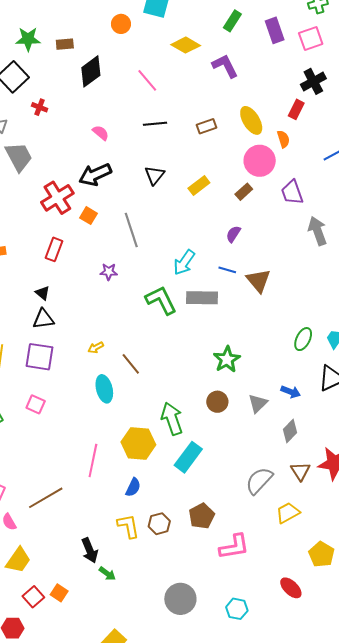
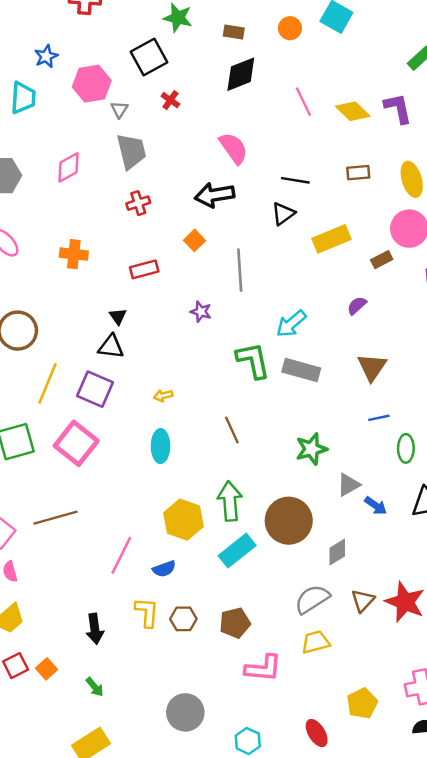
brown rectangle: (65, 44) -> (234, 32), moved
yellow diamond: (186, 45) -> (353, 111), moved
black line: (155, 124) -> (295, 180), moved
pink semicircle: (101, 133) -> (234, 148), size x1.6
yellow rectangle: (199, 185) -> (332, 239), size x1.4
red cross: (57, 198) -> (138, 203), moved, size x0.6
red rectangle: (54, 249) -> (144, 269), turned 40
blue line: (227, 270) -> (379, 418), moved, turned -42
green ellipse: (303, 339) -> (406, 448), turned -40
brown line: (131, 364) -> (232, 430), moved
brown circle: (217, 402) -> (289, 521), moved, size x1.8
gray triangle: (258, 403) -> (348, 485), moved
pink square: (36, 404) -> (76, 443), size x1.8
gray diamond: (290, 431) -> (337, 552), moved
pink line: (93, 460) -> (121, 555), moved
blue semicircle: (133, 487) -> (164, 569), turned 30
brown line: (46, 498) -> (55, 518), moved
yellow trapezoid: (288, 513) -> (316, 642), moved
green arrow: (107, 574) -> (95, 687), moved

